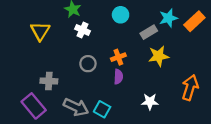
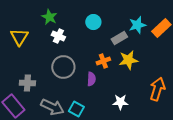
orange cross: (118, 57) -> (103, 61), moved
gray circle: (88, 64) -> (63, 67), size x1.5

